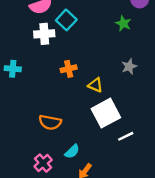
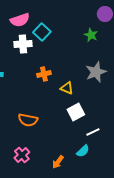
gray star: (129, 66) -> (96, 72), size x1.5
white square: (106, 113) -> (76, 112), size x0.7
cyan semicircle: (72, 151) -> (83, 151), moved

